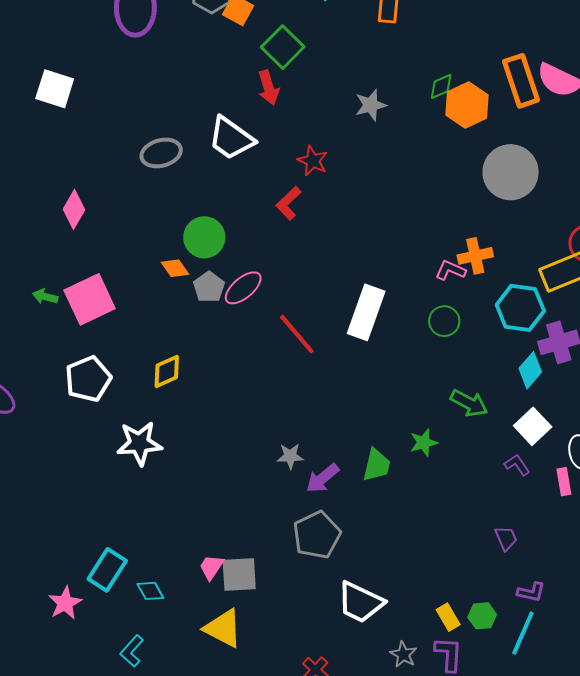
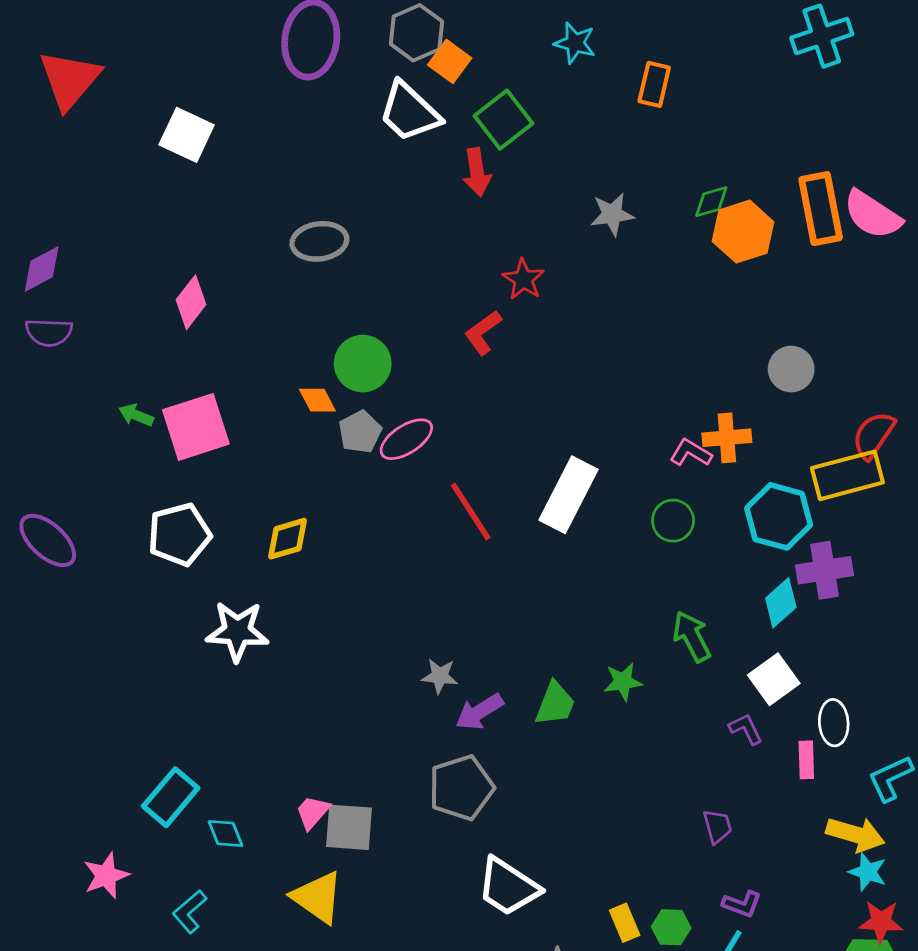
white trapezoid: (231, 138) -> (409, 112), moved
gray circle: (511, 172) -> (791, 369), moved, size x0.6
green arrow: (469, 403) -> (692, 636), turned -153
pink star: (65, 603) -> (106, 875), moved

